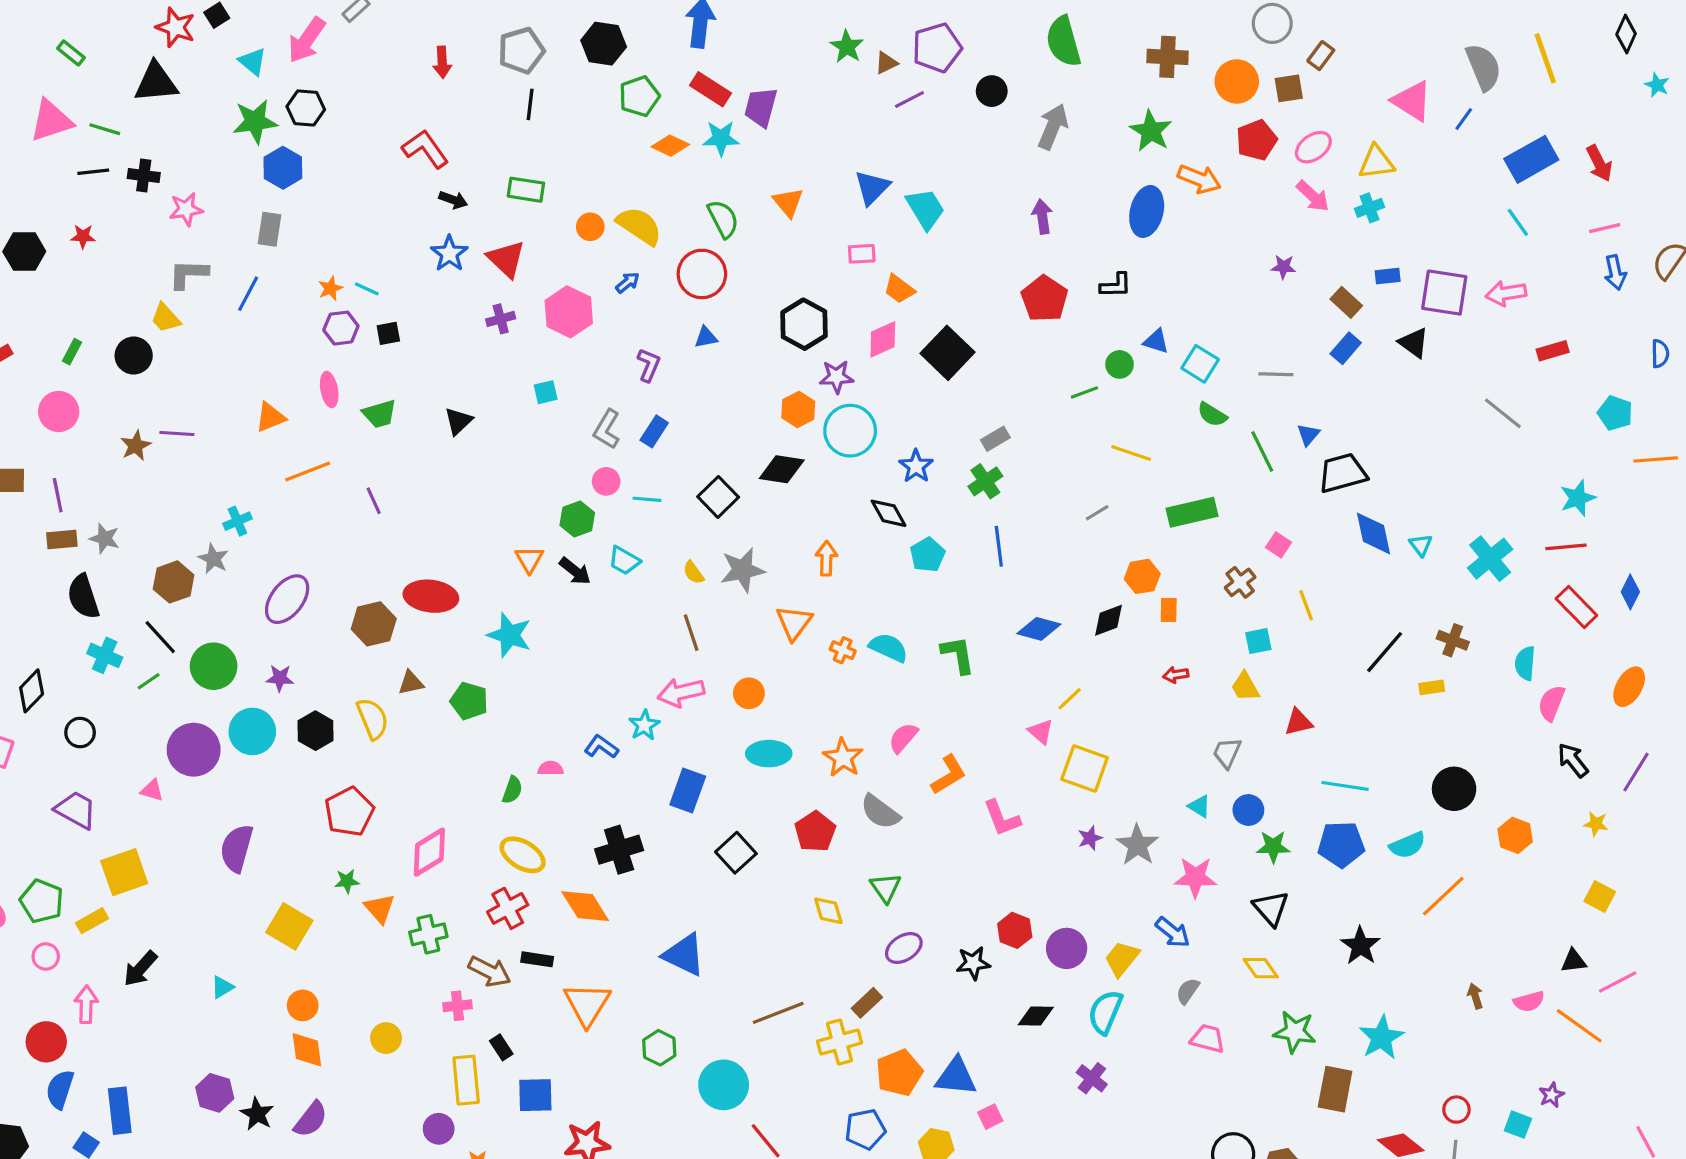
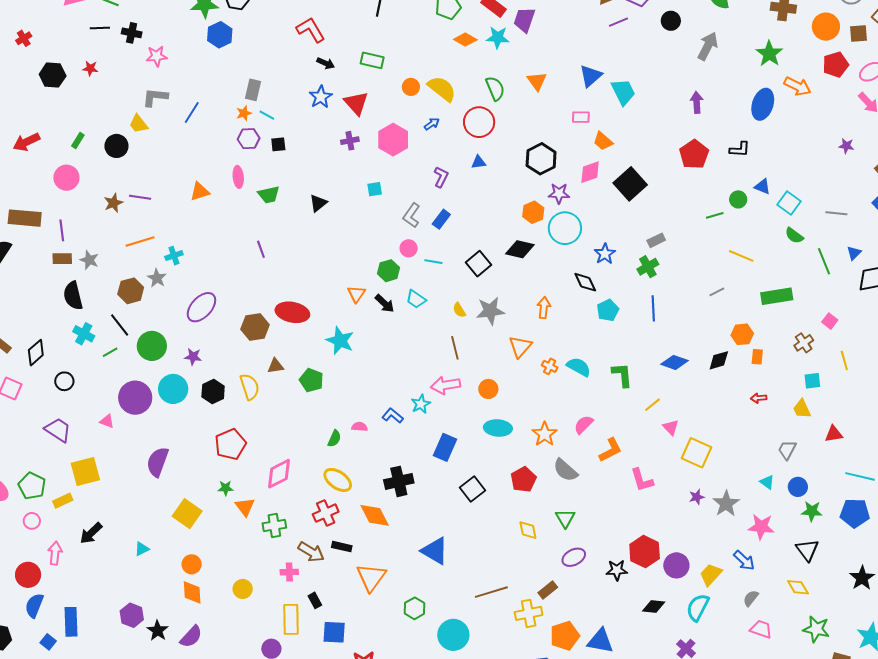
gray rectangle: (269, 229) -> (253, 90), moved
orange line: (308, 471) -> (140, 241), moved
yellow line: (1070, 699) -> (653, 405), moved
red hexagon: (1015, 930) -> (645, 552), size x1.4

